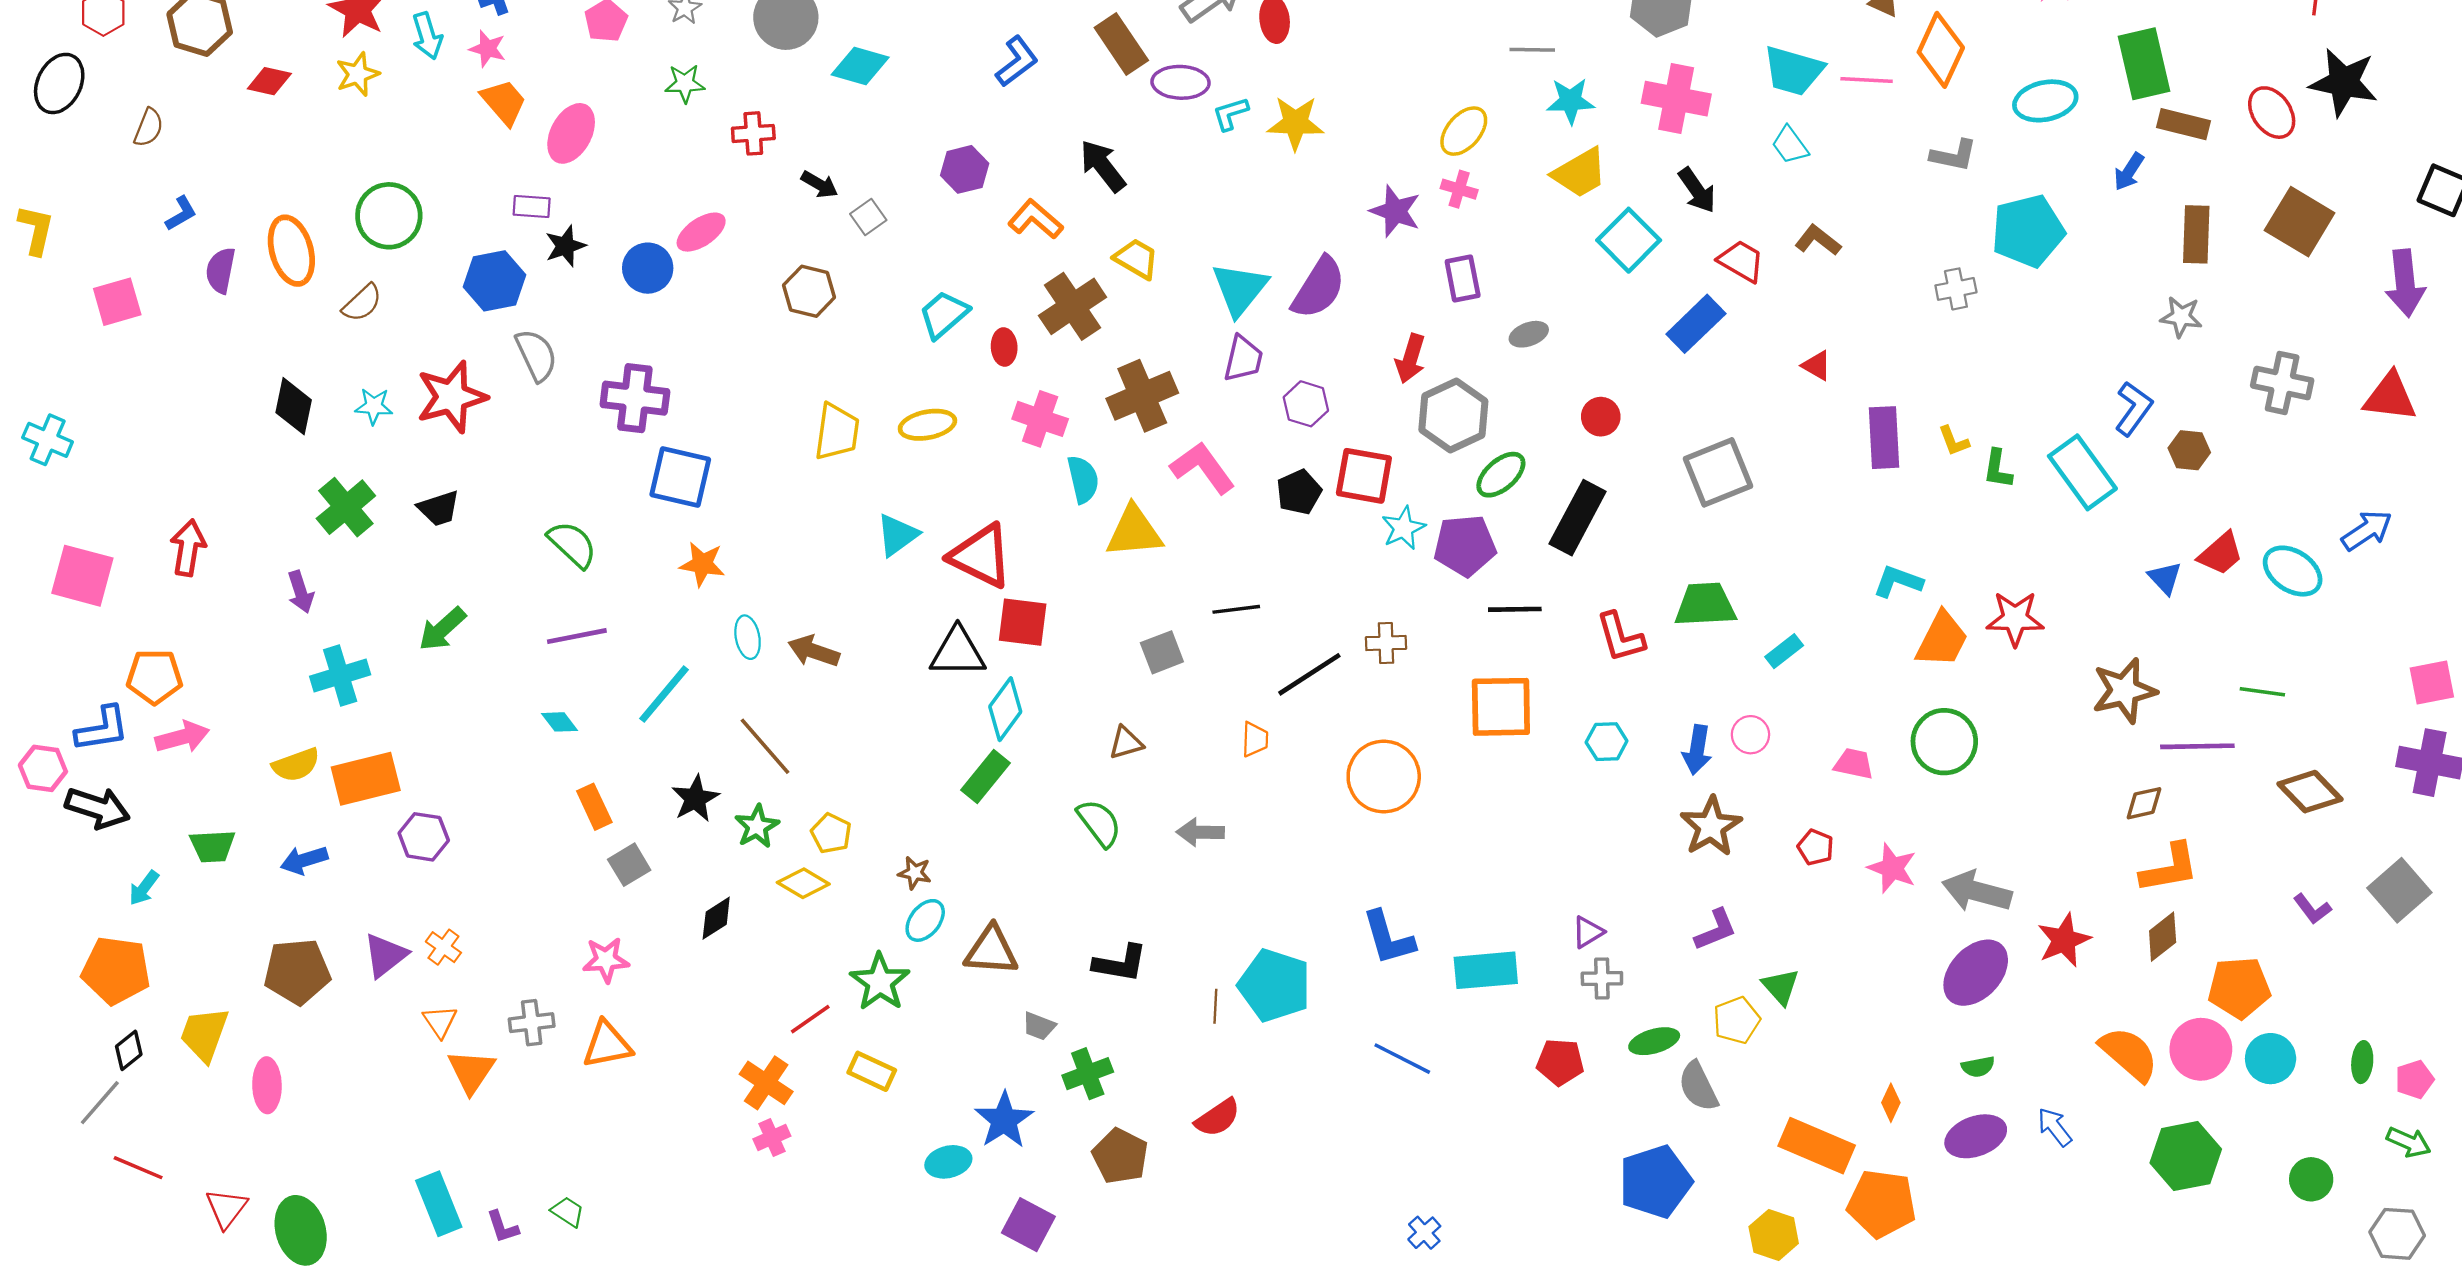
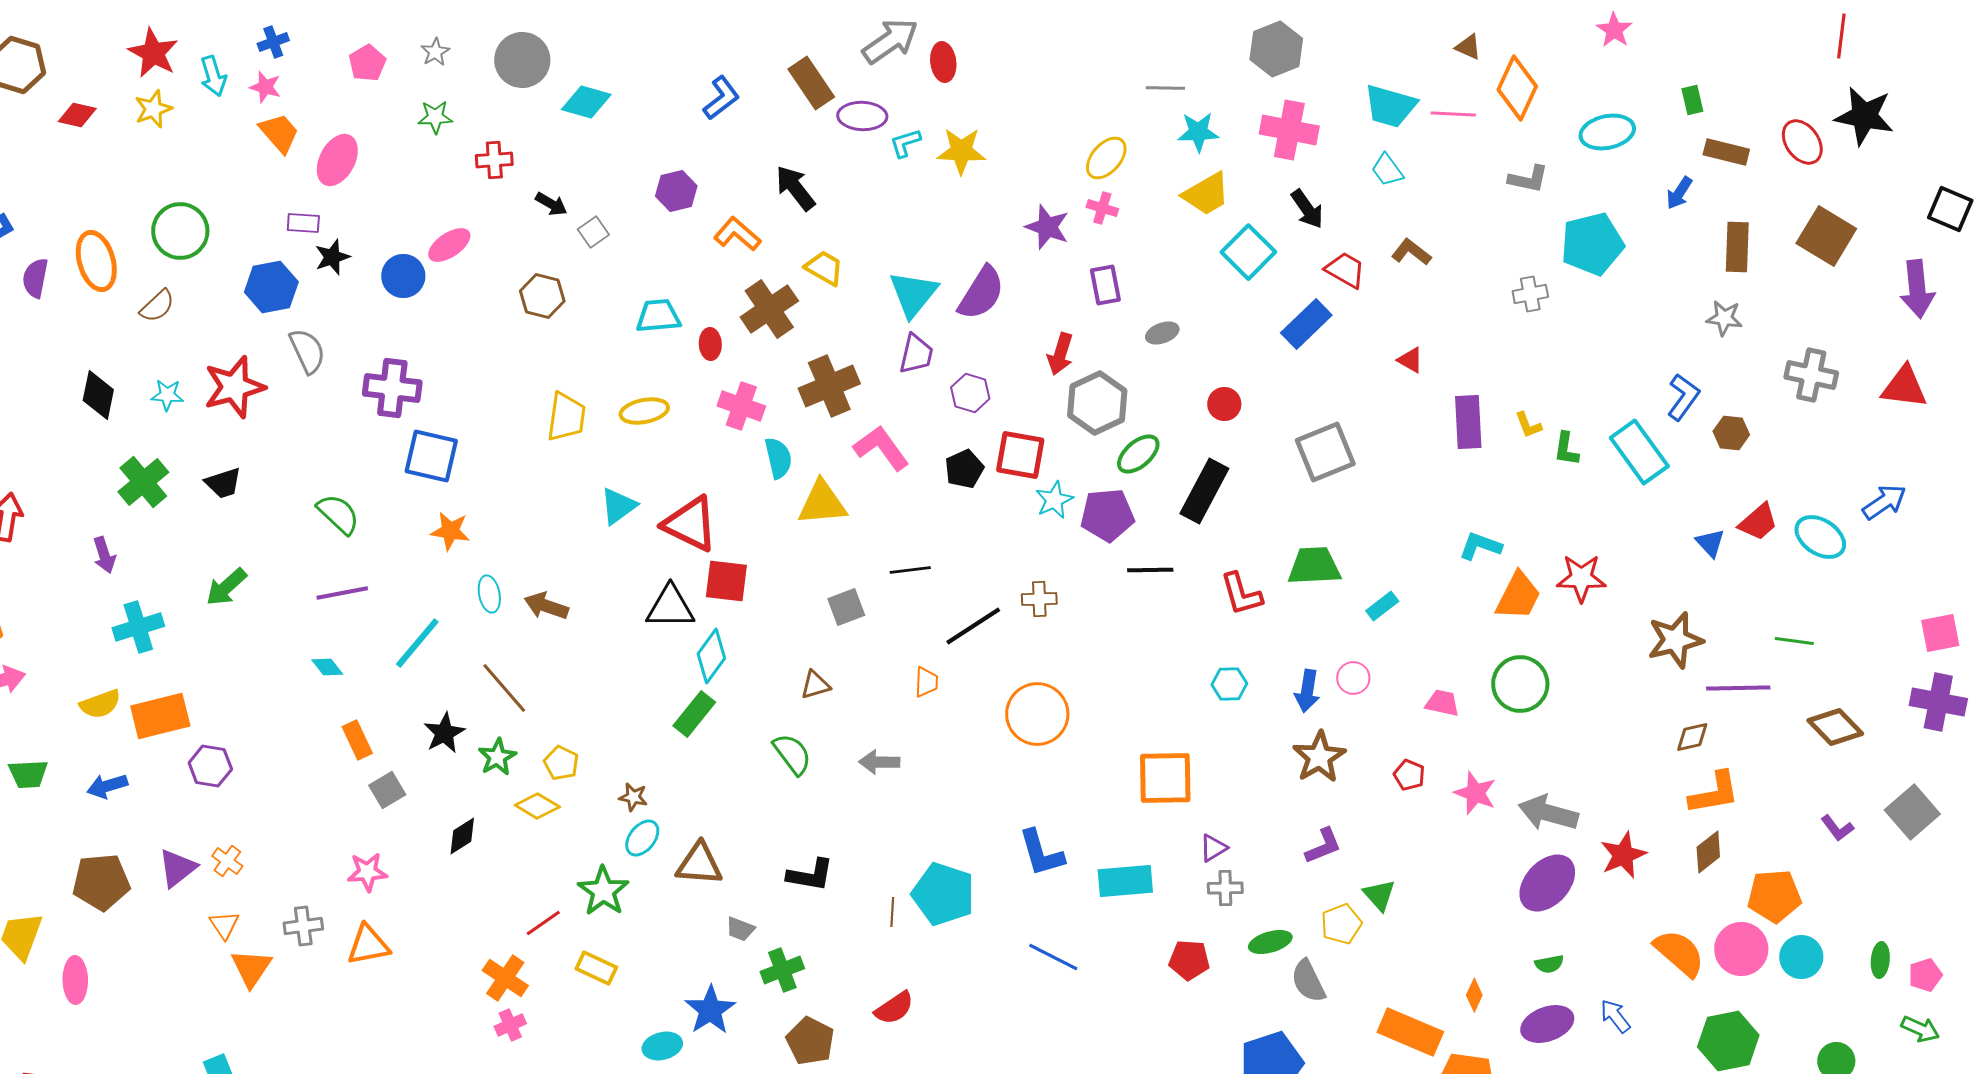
green rectangle: (2144, 64) -> (1692, 100), size x0.5
cyan trapezoid: (944, 314) -> (658, 316), turned 36
orange square: (1501, 707) -> (1165, 778), moved

